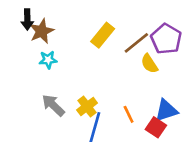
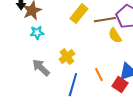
brown line: (136, 43) -> (105, 20), turned 30
yellow cross: (87, 106) -> (67, 57), moved

